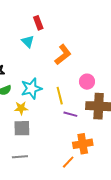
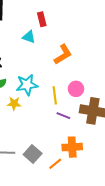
cyan triangle: (28, 42) -> (29, 37), turned -32
pink circle: (87, 82) -> (76, 89), moved
gray square: (22, 128) -> (33, 154), moved, turned 36

